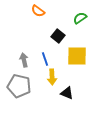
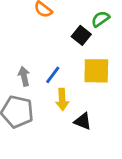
black square: (58, 36) -> (81, 35), moved
blue line: (45, 59) -> (53, 75), turned 56

